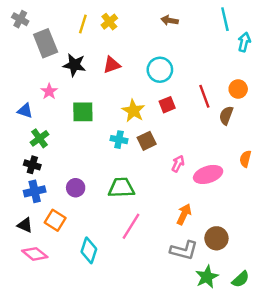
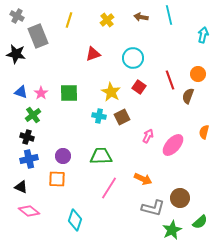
cyan line: (225, 19) -> (169, 15), moved
yellow cross: (109, 22) -> (107, 20), moved
black star: (74, 65) -> (16, 54), moved
pink star: (49, 91) -> (41, 93), moved
red square: (167, 105) -> (139, 87), turned -32
pink ellipse: (208, 174) -> (173, 145), turned -30
orange arrow: (184, 214) -> (143, 179), moved, turned 90
orange square: (55, 220) -> (57, 179), moved, turned -30
cyan diamond: (89, 250) -> (75, 220), moved
green semicircle: (241, 279) -> (200, 222), moved

